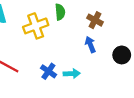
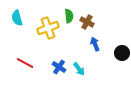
brown cross: (95, 20) -> (87, 22), moved
cyan arrow: (72, 74) -> (79, 69), turned 56

